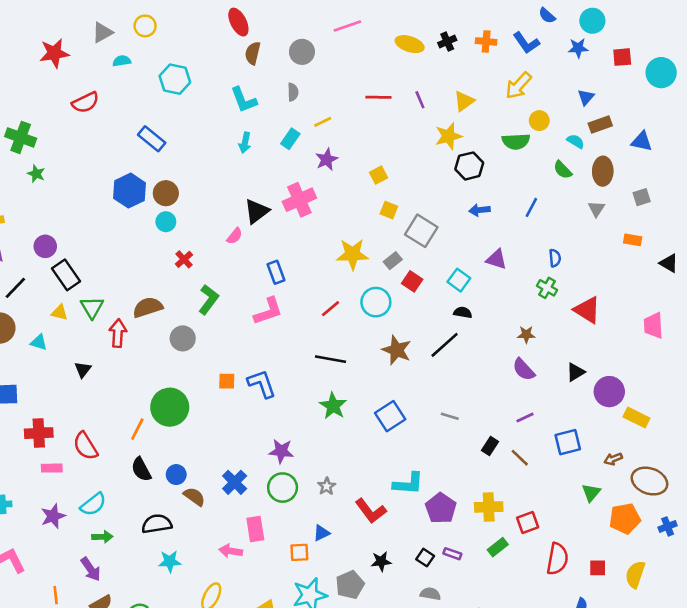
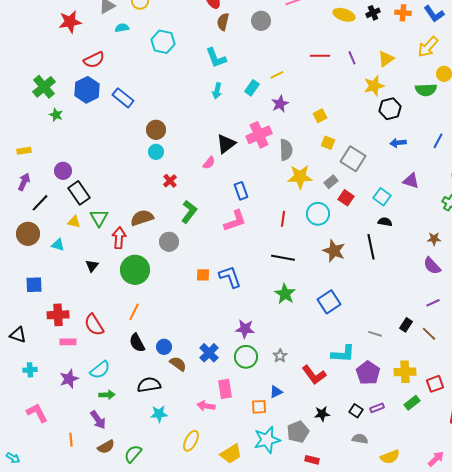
gray semicircle: (293, 92) -> (286, 150), moved, size x1.5
green cross: (21, 137) -> (44, 87), turned 30
blue rectangle: (152, 139) -> (123, 98), moved
blue hexagon: (130, 191) -> (87, 90), moved
red line: (330, 309) -> (283, 219), turned -42
black line: (445, 345) -> (371, 247), turned -60
green circle: (170, 407) -> (135, 270), moved
gray line: (450, 416) -> (375, 334), moved
purple rectangle: (452, 554) -> (377, 408), turned -40

